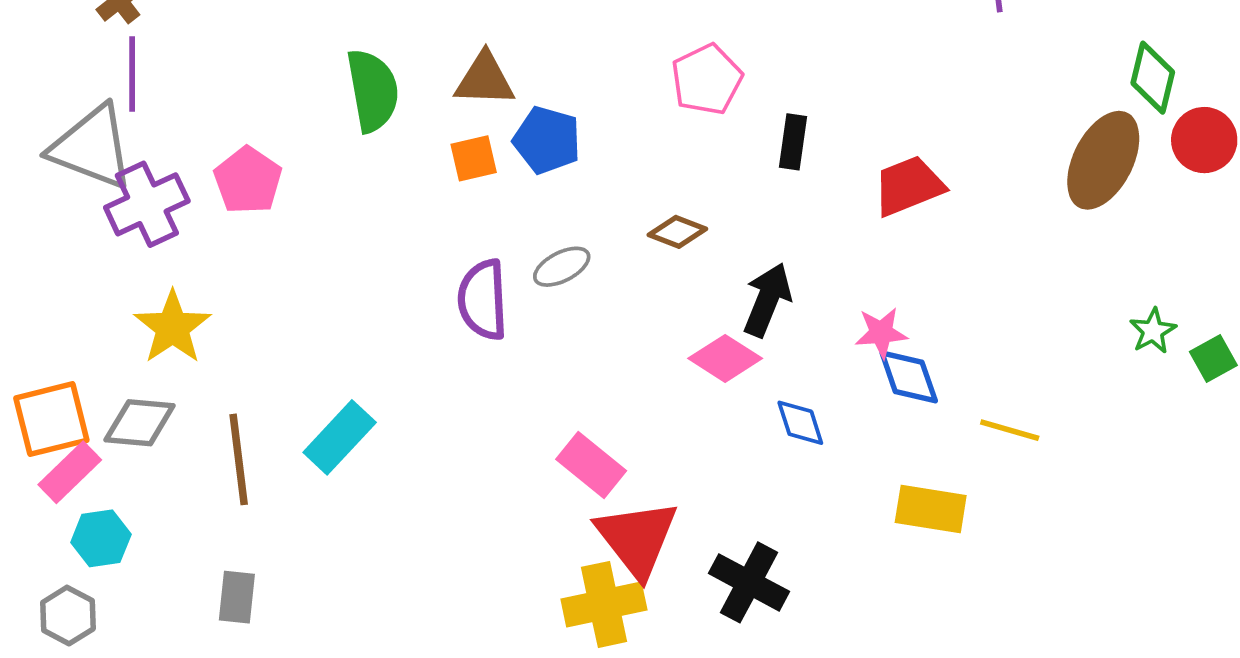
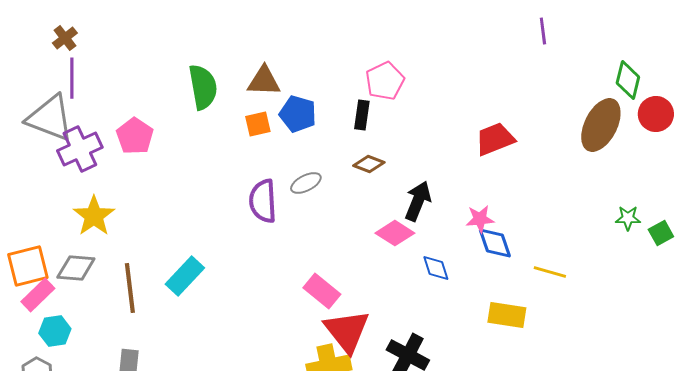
black rectangle: (793, 142) -> (362, 115), moved
green star: (1153, 331) -> (628, 218), turned 30

